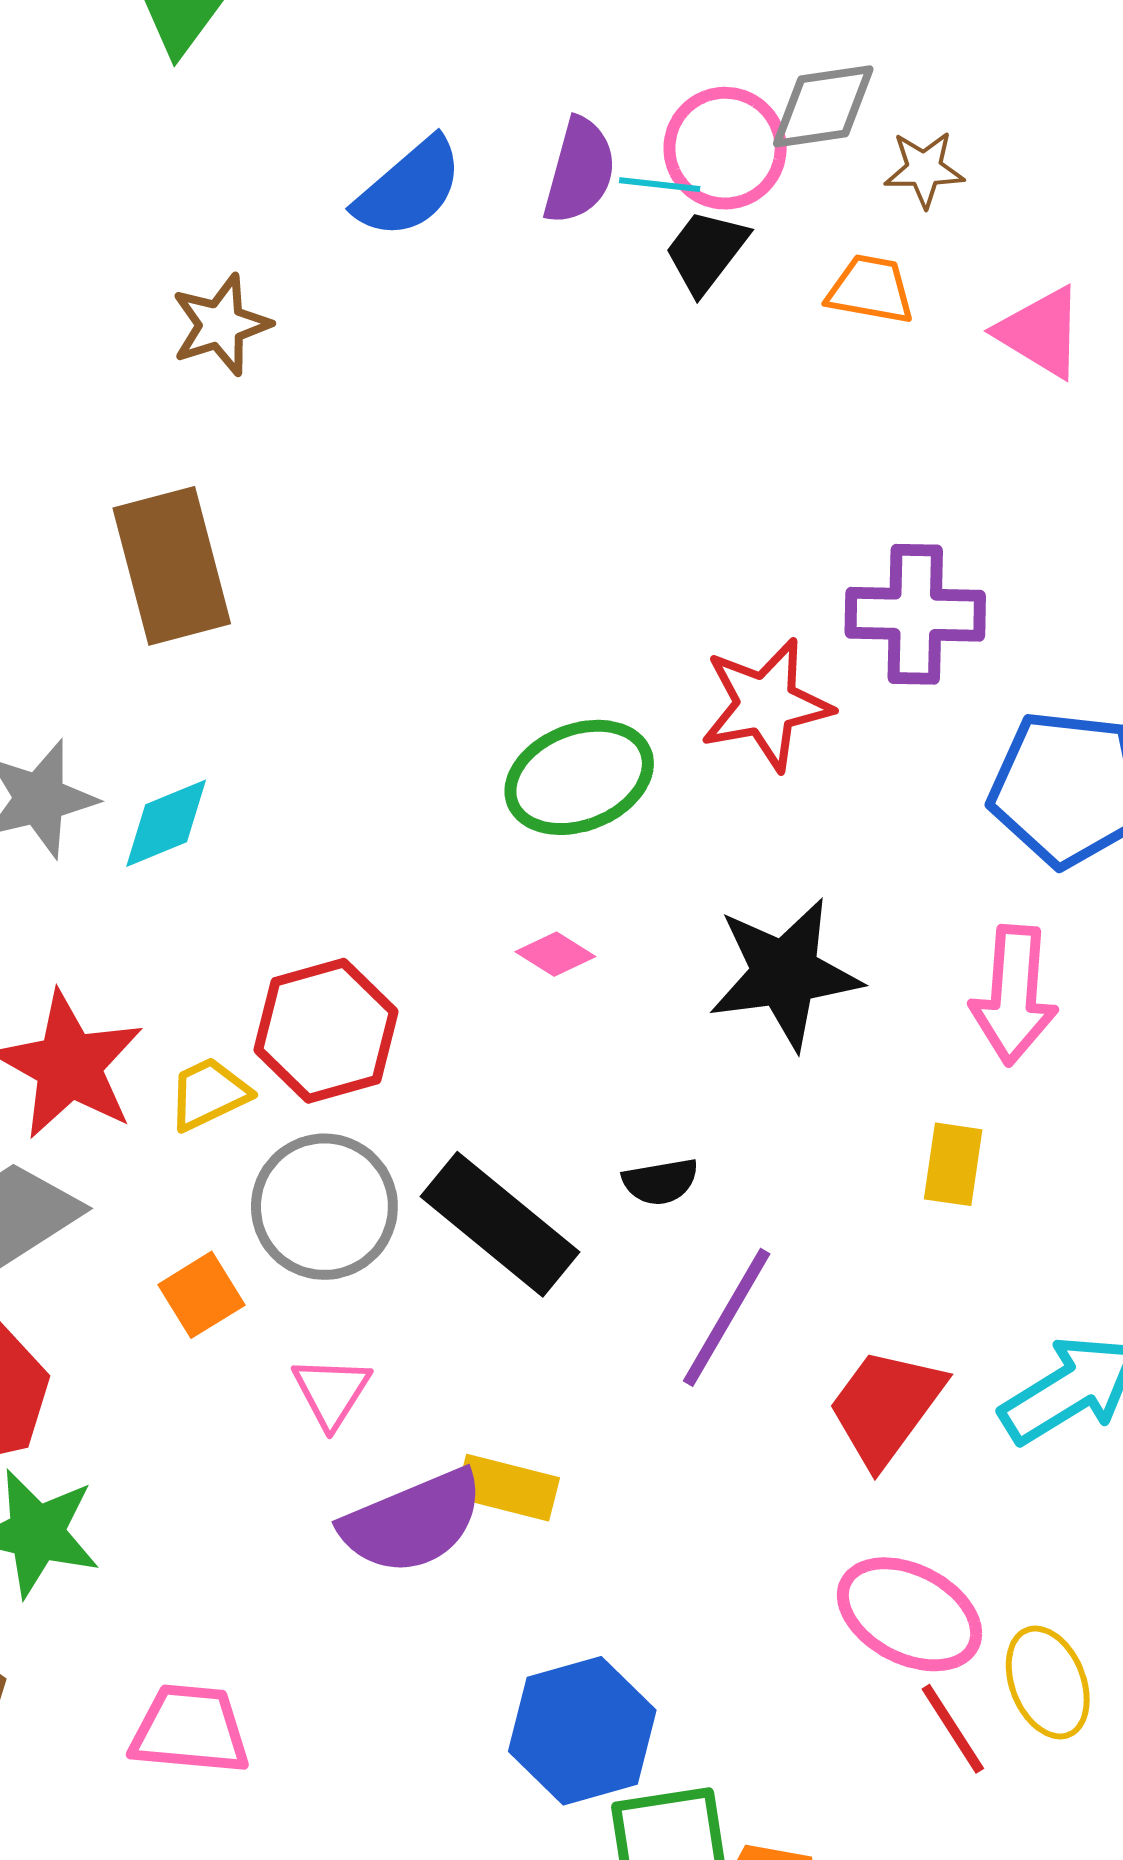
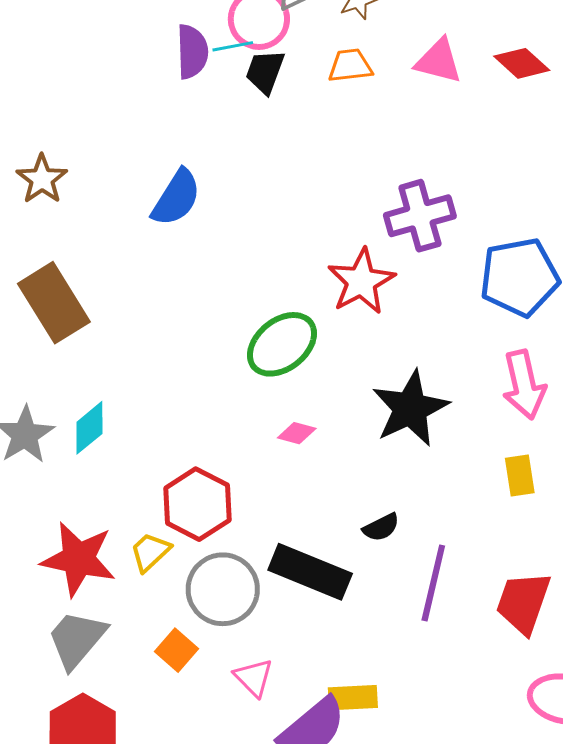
blue semicircle: (409, 188) -> (176, 198), moved

